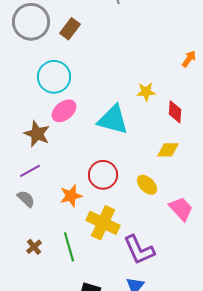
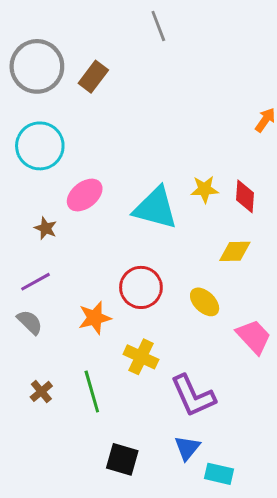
cyan circle: (54, 77) -> (40, 146), moved
yellow star: (146, 92) -> (205, 189), moved
brown star: (37, 134) -> (46, 228), size x0.6
yellow cross: (103, 223) -> (141, 357), size x0.7

